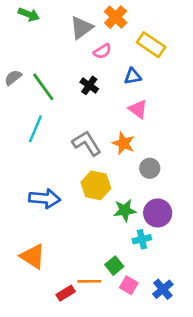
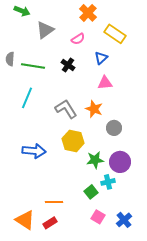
gray triangle: (81, 28) -> (45, 30), moved
blue triangle: (133, 76) -> (101, 58), turned -32
gray semicircle: (13, 78) -> (10, 59), turned -48
green line: (43, 87) -> (33, 66), turned -45
pink triangle: (138, 109) -> (105, 83), turned -42
orange triangle: (33, 256) -> (25, 220), moved
green square: (114, 266) -> (91, 192), moved
orange line: (89, 281) -> (54, 202), moved

